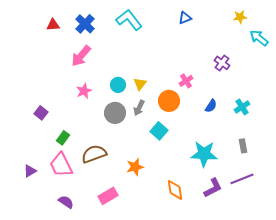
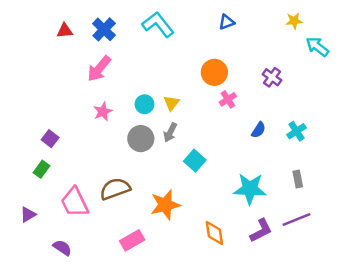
orange circle: (169, 101) -> (214, 72), moved
green rectangle: (63, 138) -> (41, 169), moved
orange star: (135, 167) -> (165, 205), size x1.4
purple triangle: (30, 171) -> (28, 215), moved
purple semicircle: (66, 202) -> (62, 248), moved

